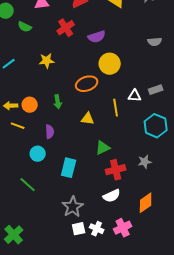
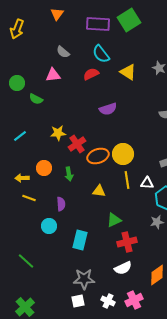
red cross: (66, 28) -> (77, 144), moved
yellow circle: (110, 64) -> (123, 154), moved
white triangle: (135, 96) -> (147, 183), moved
orange circle: (30, 105) -> (44, 168), moved
gray star: (145, 162) -> (157, 222), moved
green line: (28, 185) -> (26, 261), moved
gray star: (73, 207) -> (84, 279), turned 30
white square: (79, 229) -> (78, 301), moved

